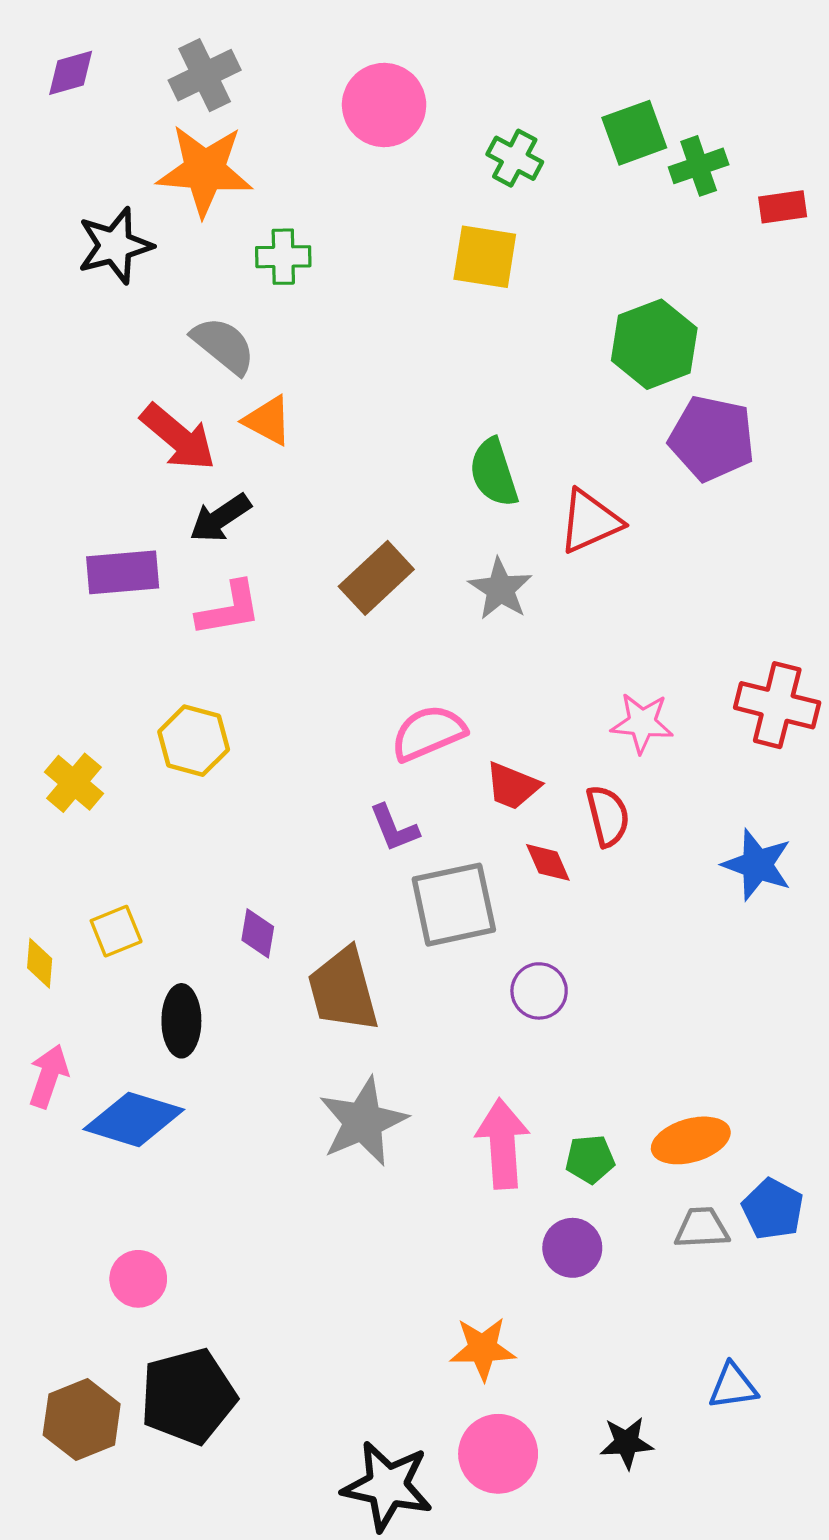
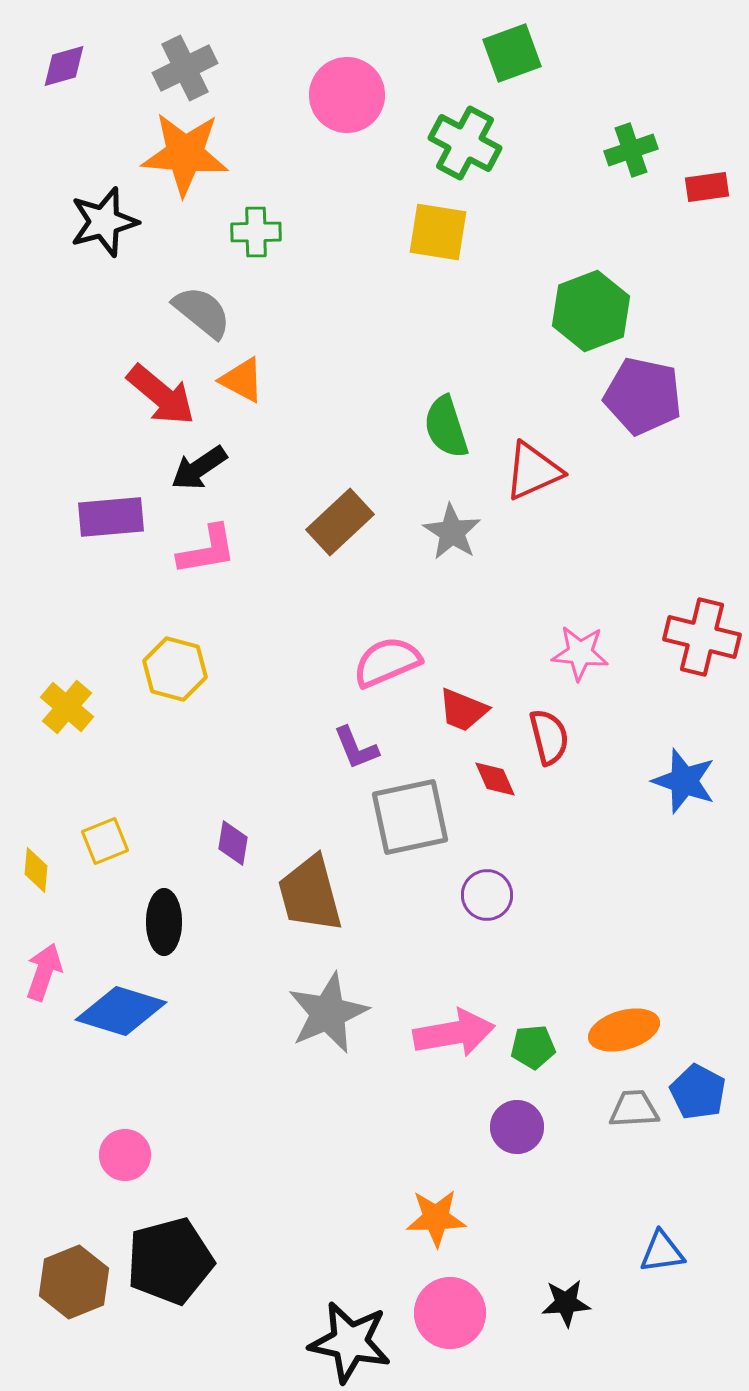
green square: (634, 133) -> (512, 53), moved
green cross: (515, 158) -> (465, 143), size x1.4
pink arrow: (503, 1144) -> (454, 1033), turned 84

